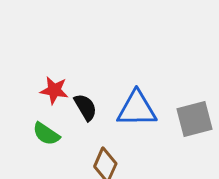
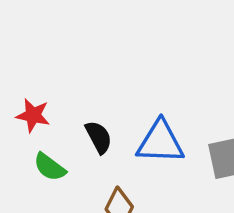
red star: (54, 90) -> (33, 115), moved

